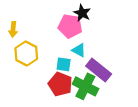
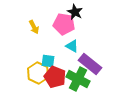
yellow arrow: (13, 29) -> (34, 27), moved, turned -32
yellow hexagon: (26, 54) -> (38, 73), moved
cyan square: (64, 64) -> (48, 61), moved

